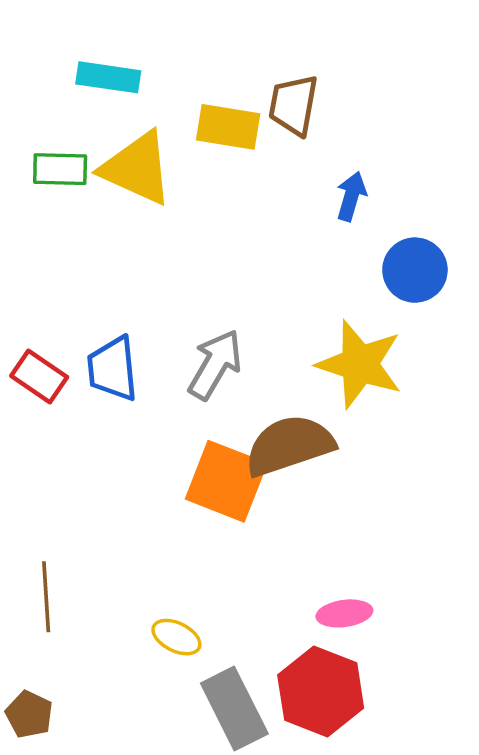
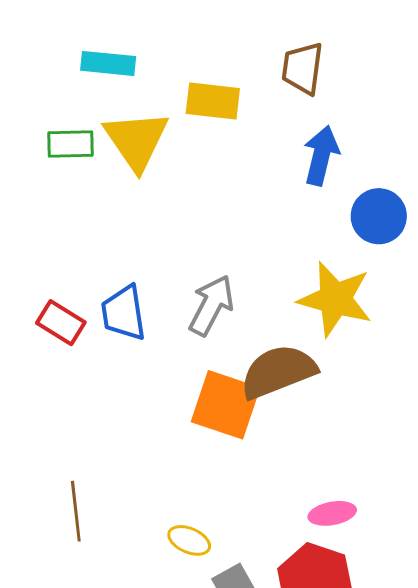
brown trapezoid: (293, 105) -> (302, 68), moved
yellow triangle: (137, 168) -> (136, 140), turned 34
blue arrow: (351, 196) -> (321, 156), size x1.4

